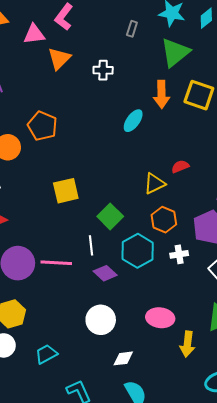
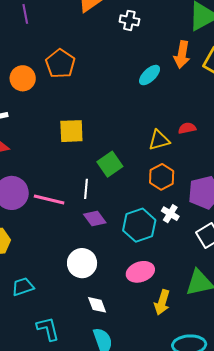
cyan hexagon: (138, 251) -> (139, 225), moved
white cross: (179, 254) -> (170, 214), turned 30
pink ellipse: (160, 318) -> (140, 272), turned -36
white diamond: (123, 358) -> (97, 305), turned 65

